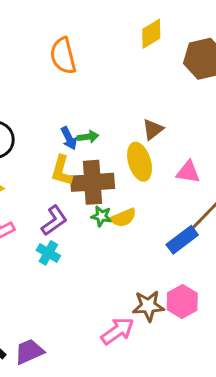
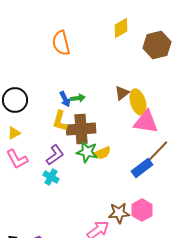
yellow ellipse: (140, 162) -> (138, 102), moved
pink triangle: (188, 172) -> (146, 122), size x1.5
green star: (101, 216) -> (87, 152), size x1.5

